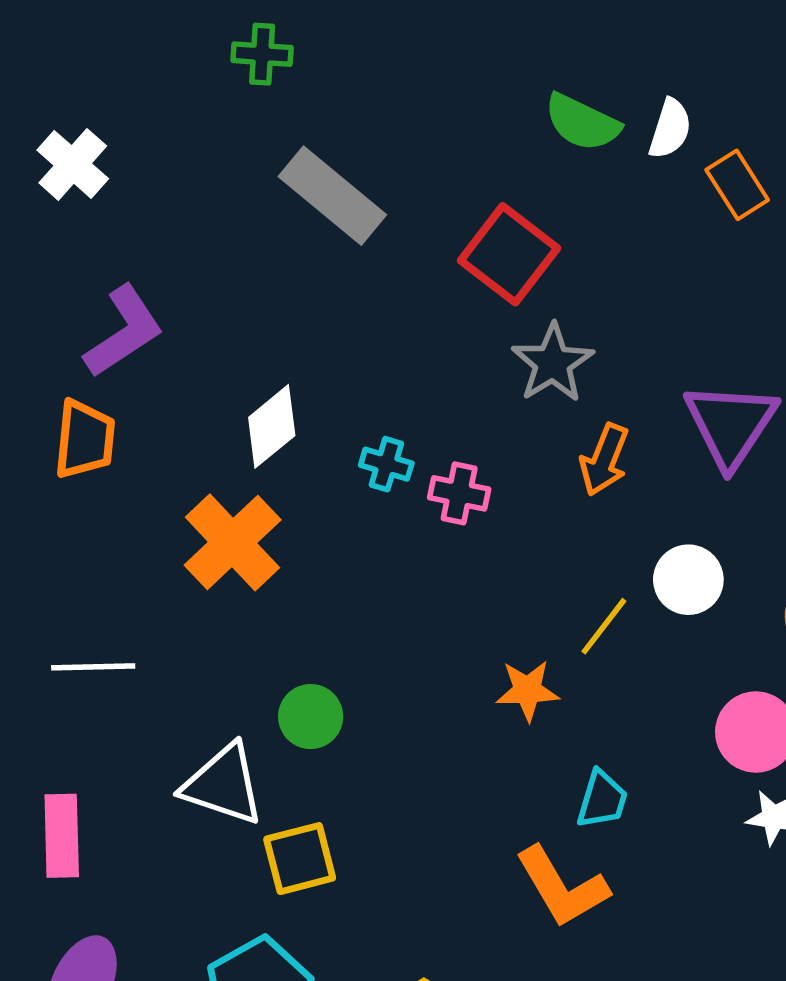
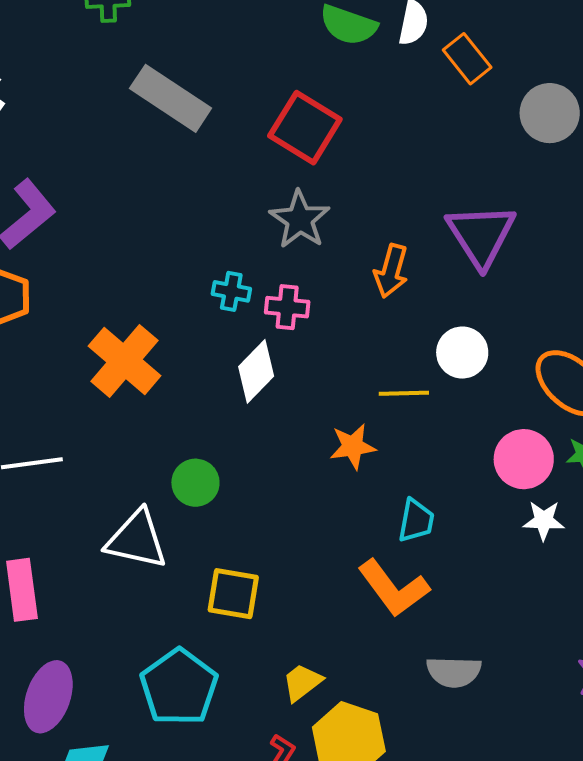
gray star: (553, 363) -> (300, 219), moved
white diamond: (272, 426) -> (256, 371), moved
yellow line: (604, 626) -> (404, 393), turned 57
yellow square: (300, 859) -> (233, 594), moved, turned 30

